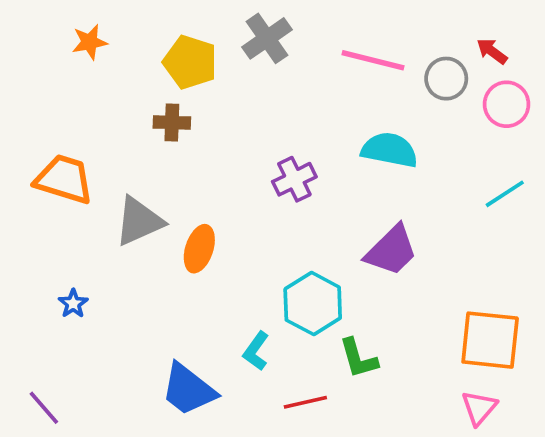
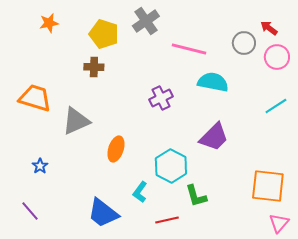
pink line: (373, 60) -> (189, 49), moved
orange ellipse: (199, 249) -> (116, 149), moved
purple line: (44, 408) -> (30, 211), moved
pink triangle: (479, 408) -> (279, 223), moved

